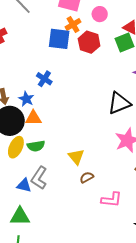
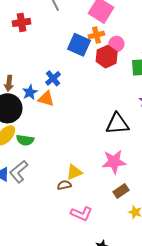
pink circle: (100, 14) -> (116, 44), moved
orange triangle: (33, 118) -> (46, 99), moved
yellow triangle: (76, 157) -> (74, 172), moved, turned 30

